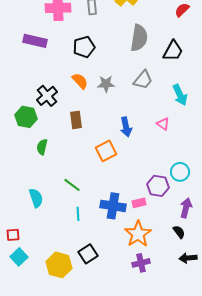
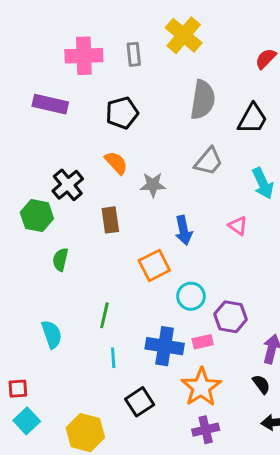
gray star: (106, 84) -> (153, 185), moved
cyan circle: (180, 172) -> (191, 296), moved
green line: (72, 185) -> (104, 315), turned 66
black square: (88, 254) -> (140, 402), moved

